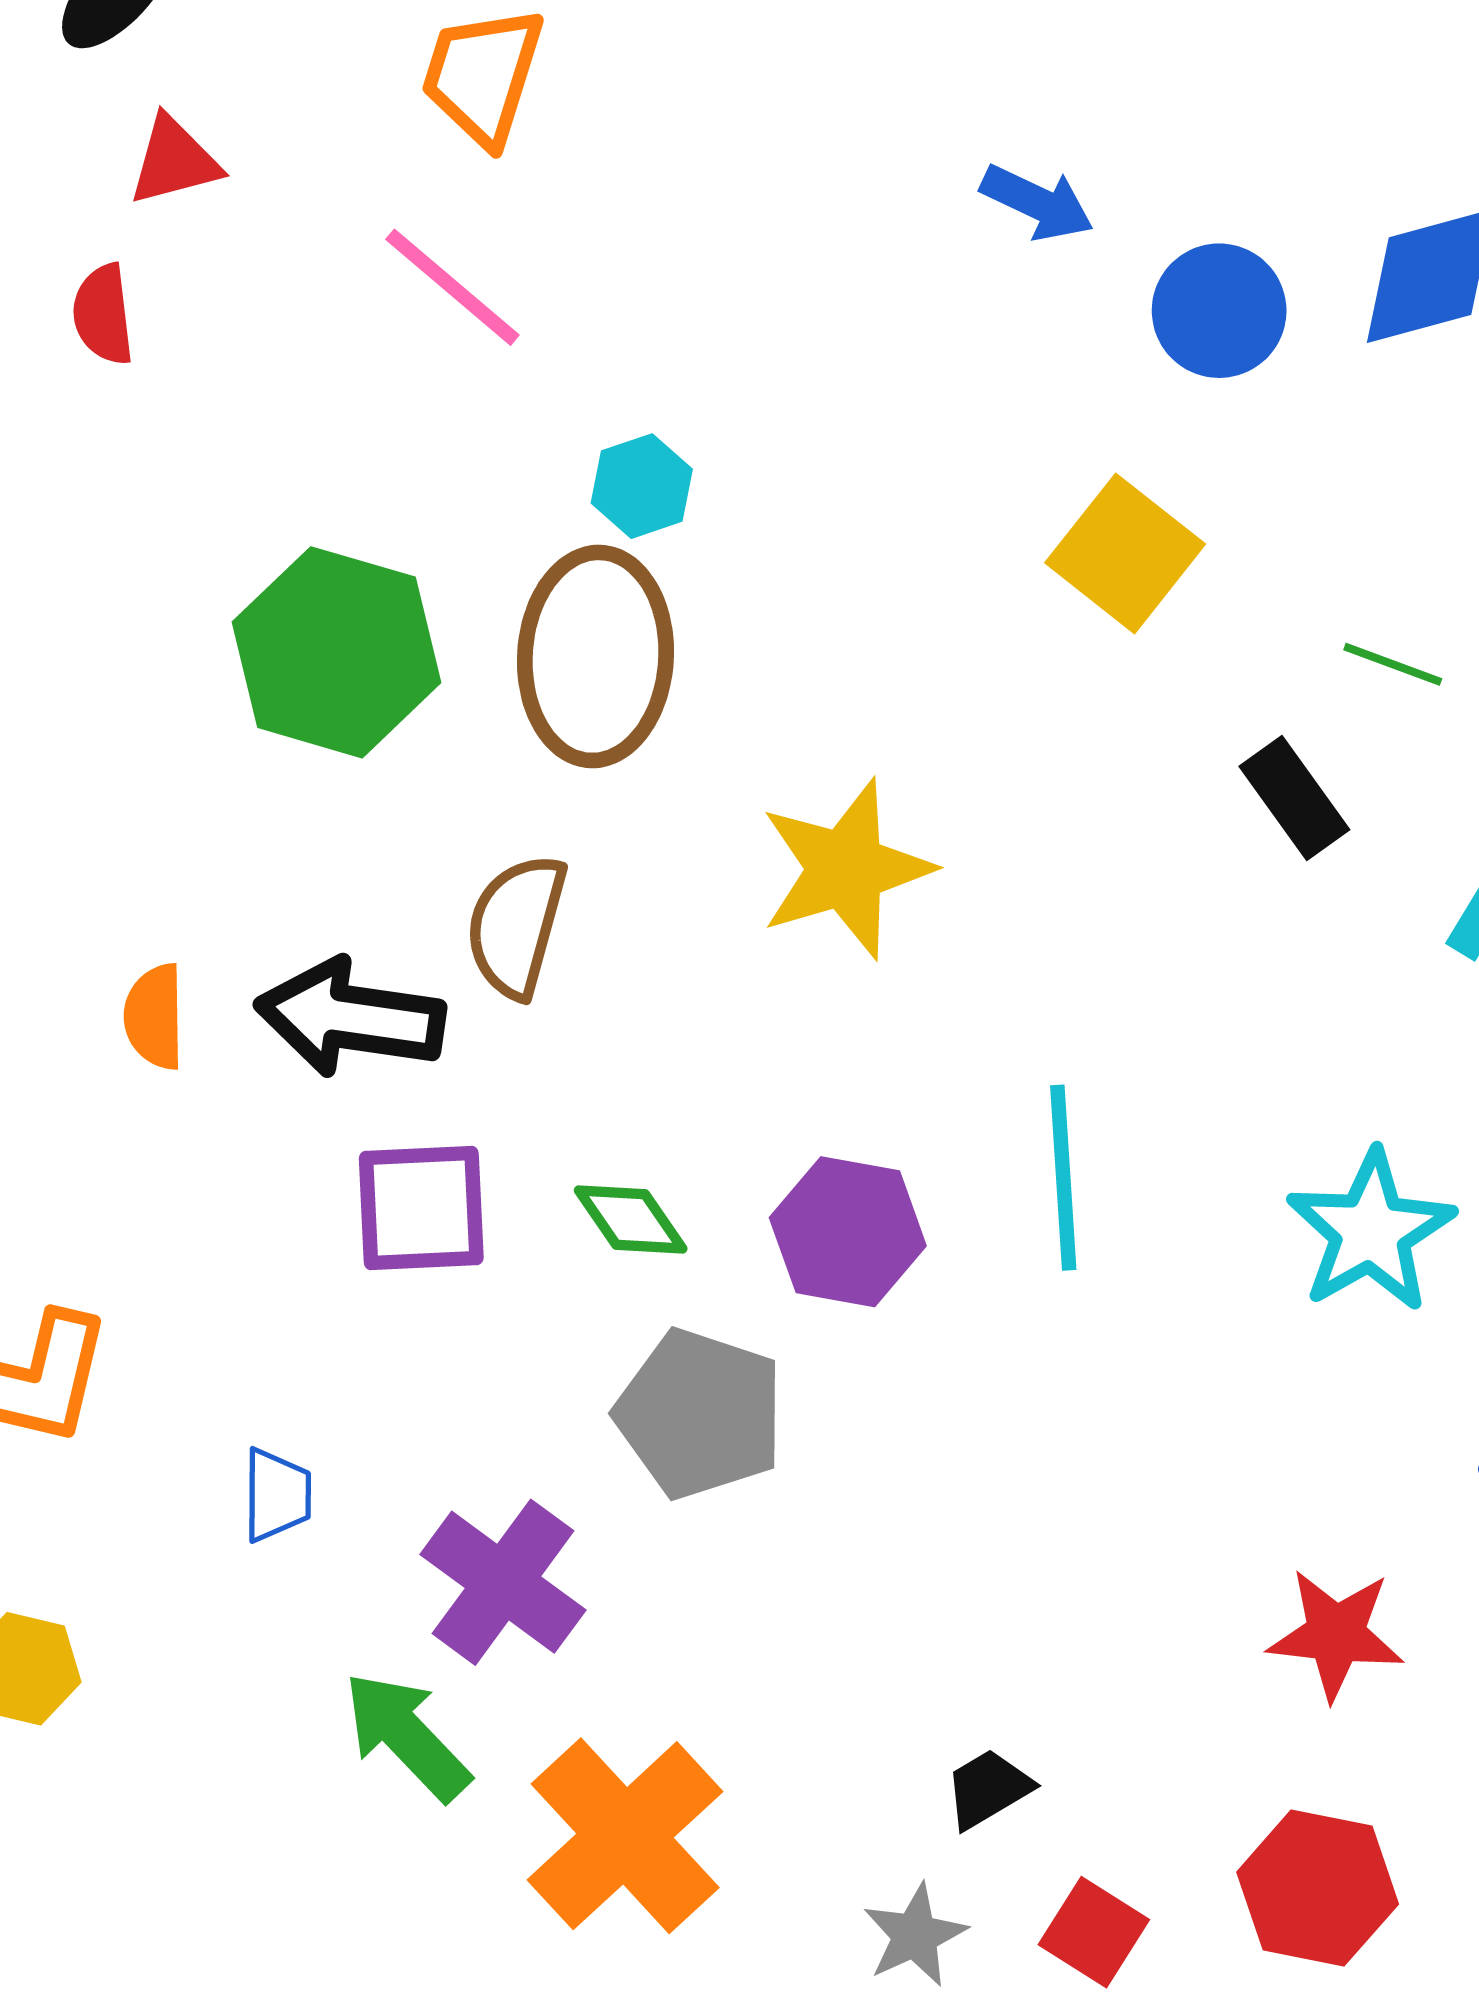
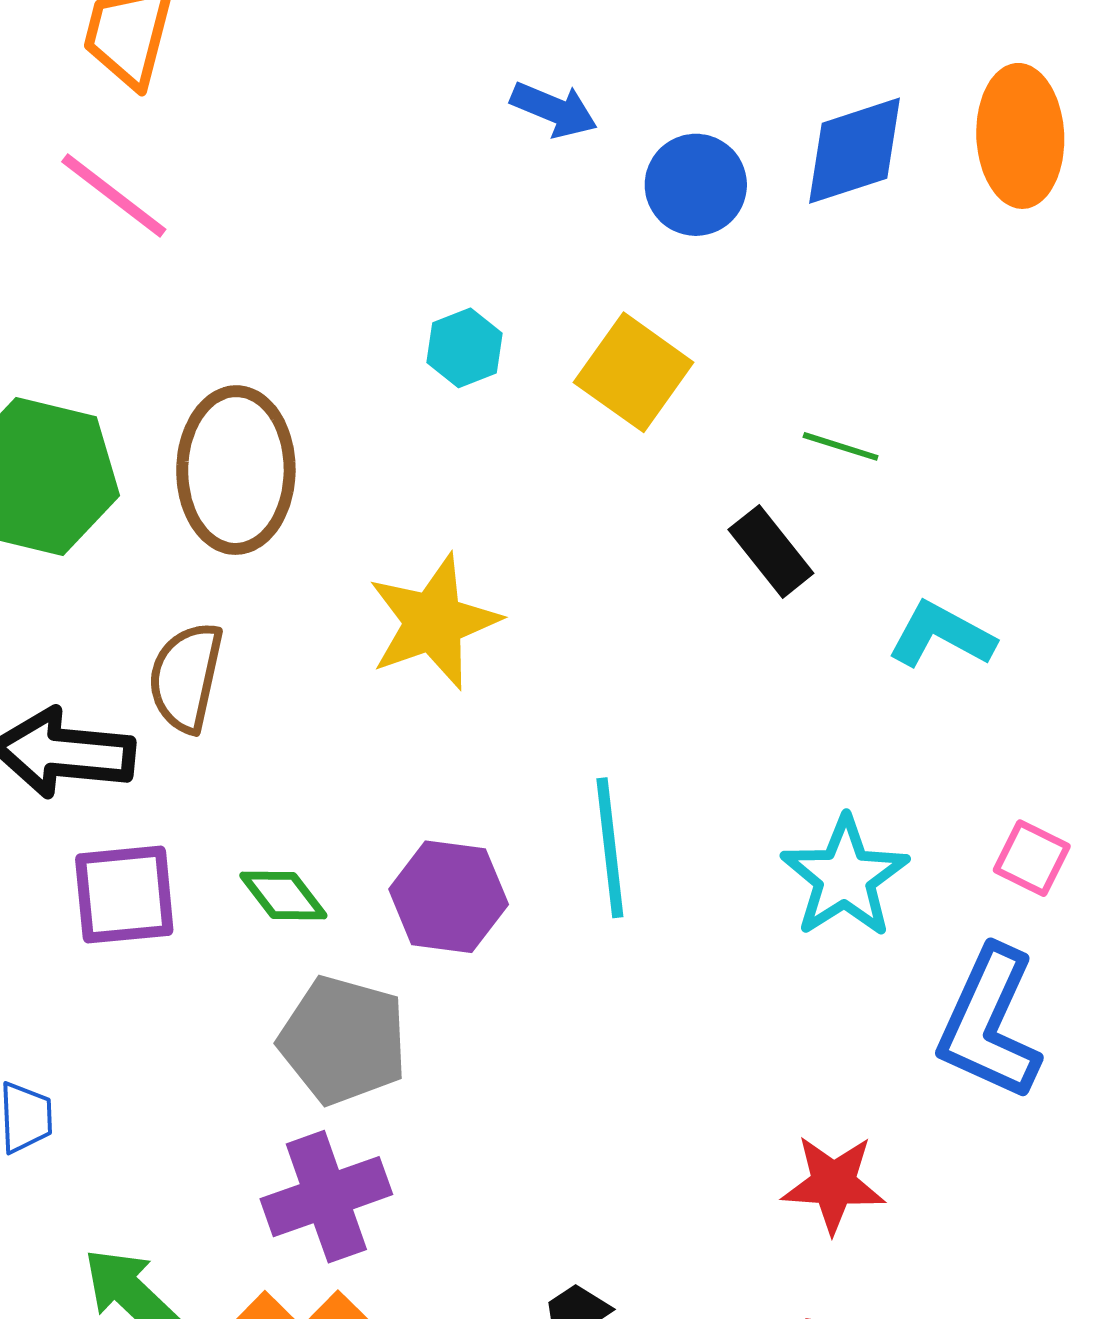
cyan hexagon: (642, 486) -> (464, 348), moved
purple cross: (503, 1582) -> (326, 1197), moved, turned 37

